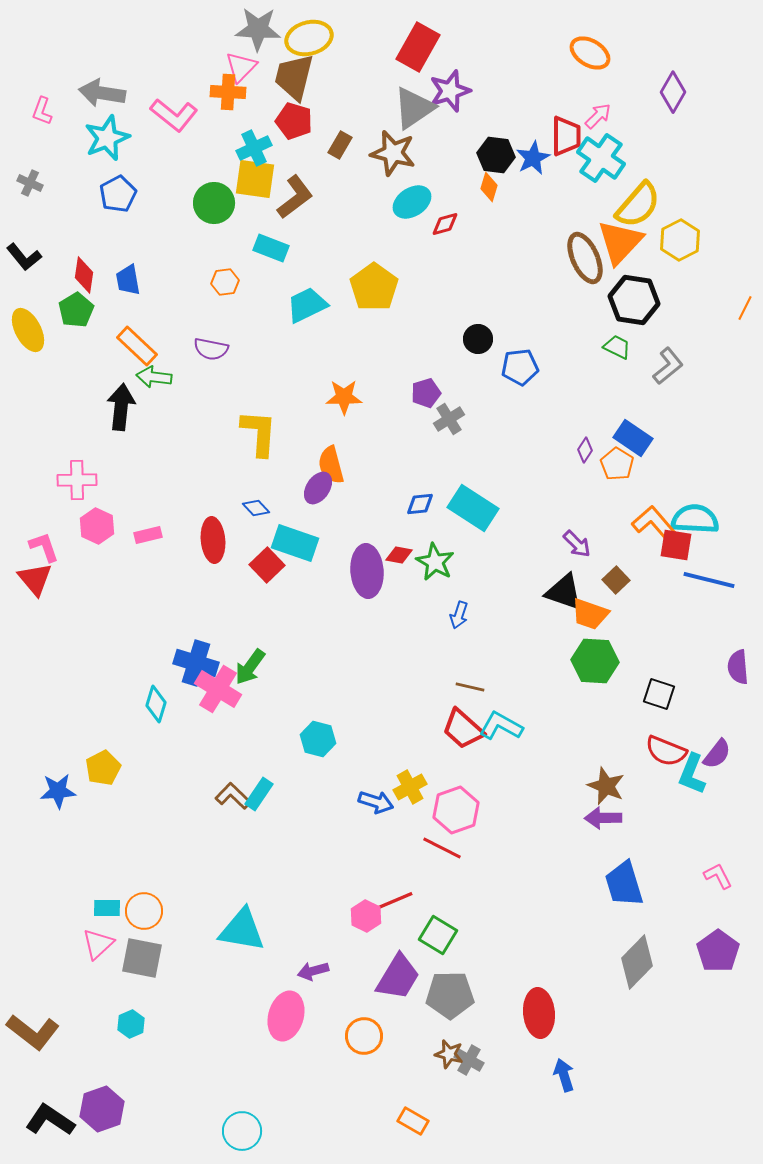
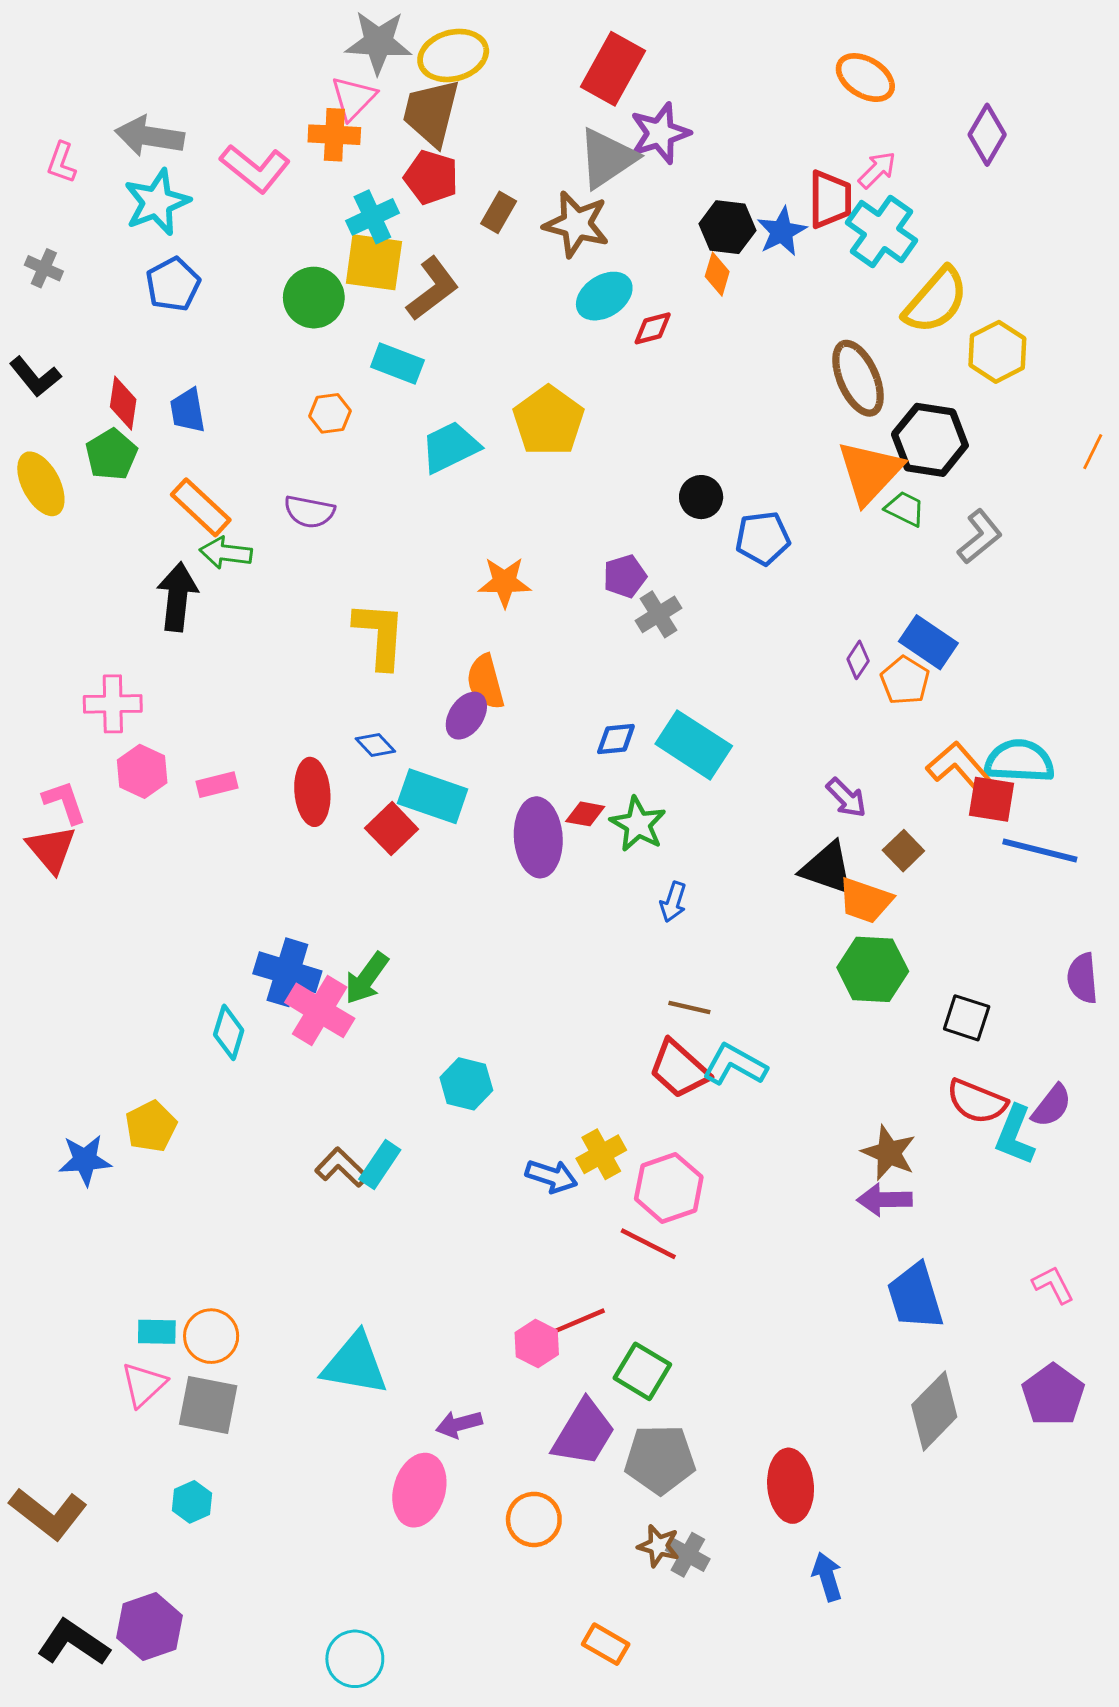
orange triangle: (620, 242) -> (870, 472), moved

